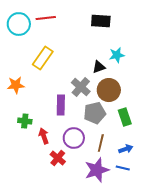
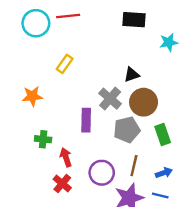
cyan star: (117, 55) -> (169, 42), moved
yellow rectangle: (43, 58) -> (65, 64), size x0.7
purple circle: (74, 138) -> (102, 173), moved
red cross: (58, 158) -> (62, 183), moved

